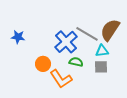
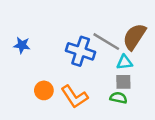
blue cross: (66, 42) -> (81, 51), turned -30
green semicircle: (76, 62) -> (118, 98), moved
orange circle: (43, 64) -> (44, 90), moved

